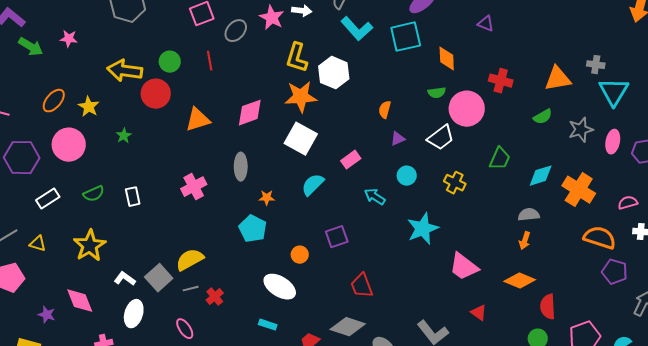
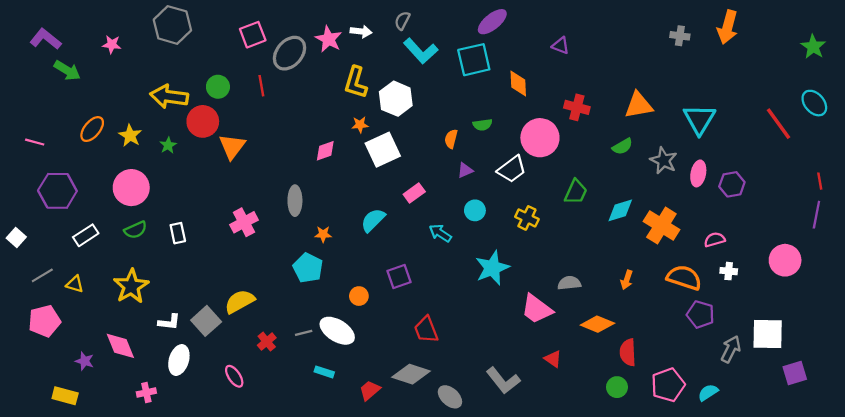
gray ellipse: (236, 31) -> (290, 53), size x1.4
pink star: (69, 39) -> (112, 44), moved
gray cross: (596, 65) -> (680, 36), moved
green semicircle: (437, 93) -> (483, 125), moved
orange star: (301, 97) -> (360, 125), size x0.5
pink diamond: (250, 113) -> (325, 151), moved, size x0.7
orange triangle: (198, 120) -> (232, 146), moved, turned -36
gray star: (581, 130) -> (664, 160), turned -30
green star: (124, 136) -> (168, 145), moved
white square: (301, 139) -> (383, 150), moved, turned 36
pink circle: (69, 145) -> (131, 188), moved
gray semicircle: (529, 215) -> (569, 283), moved
orange arrow: (525, 241) -> (627, 280), moved
white L-shape: (125, 279) -> (169, 322), turned 150
gray line: (191, 289) -> (304, 333), moved

